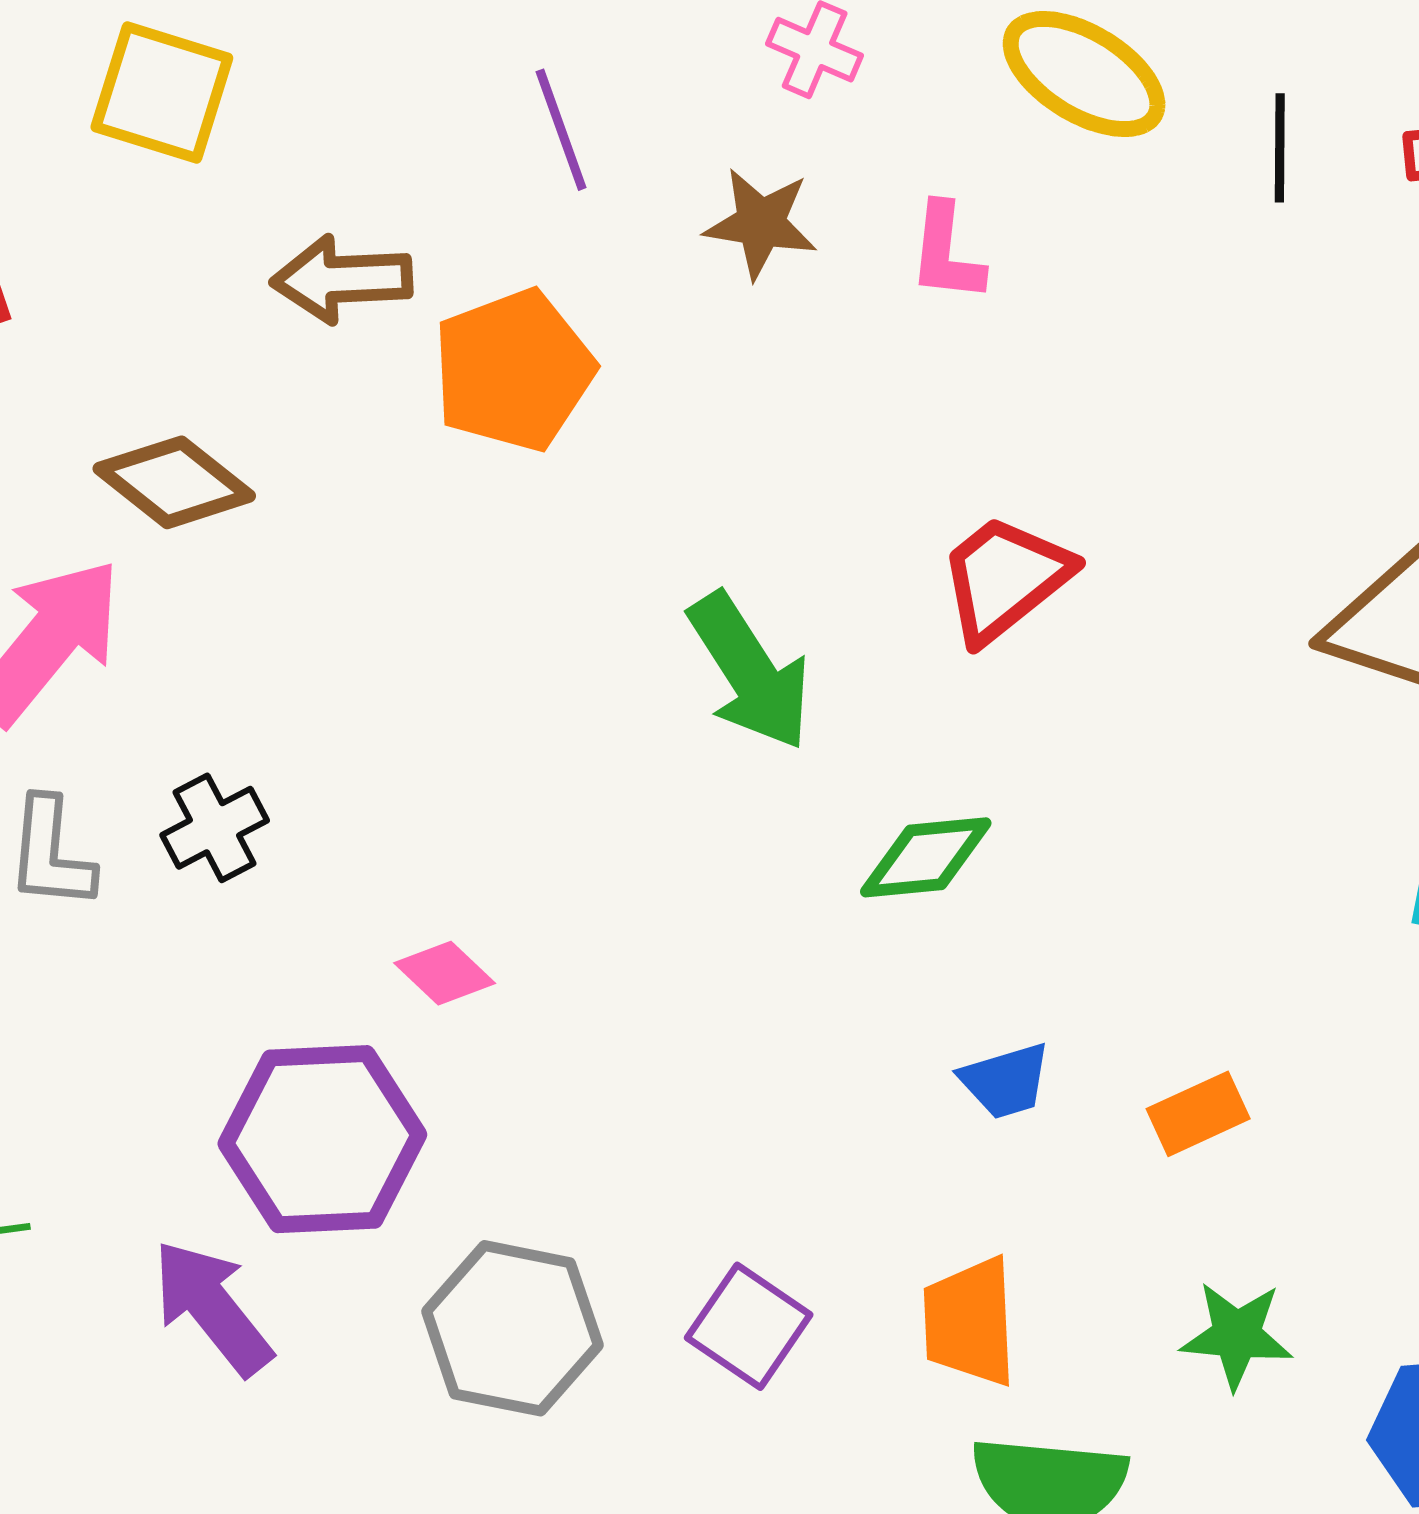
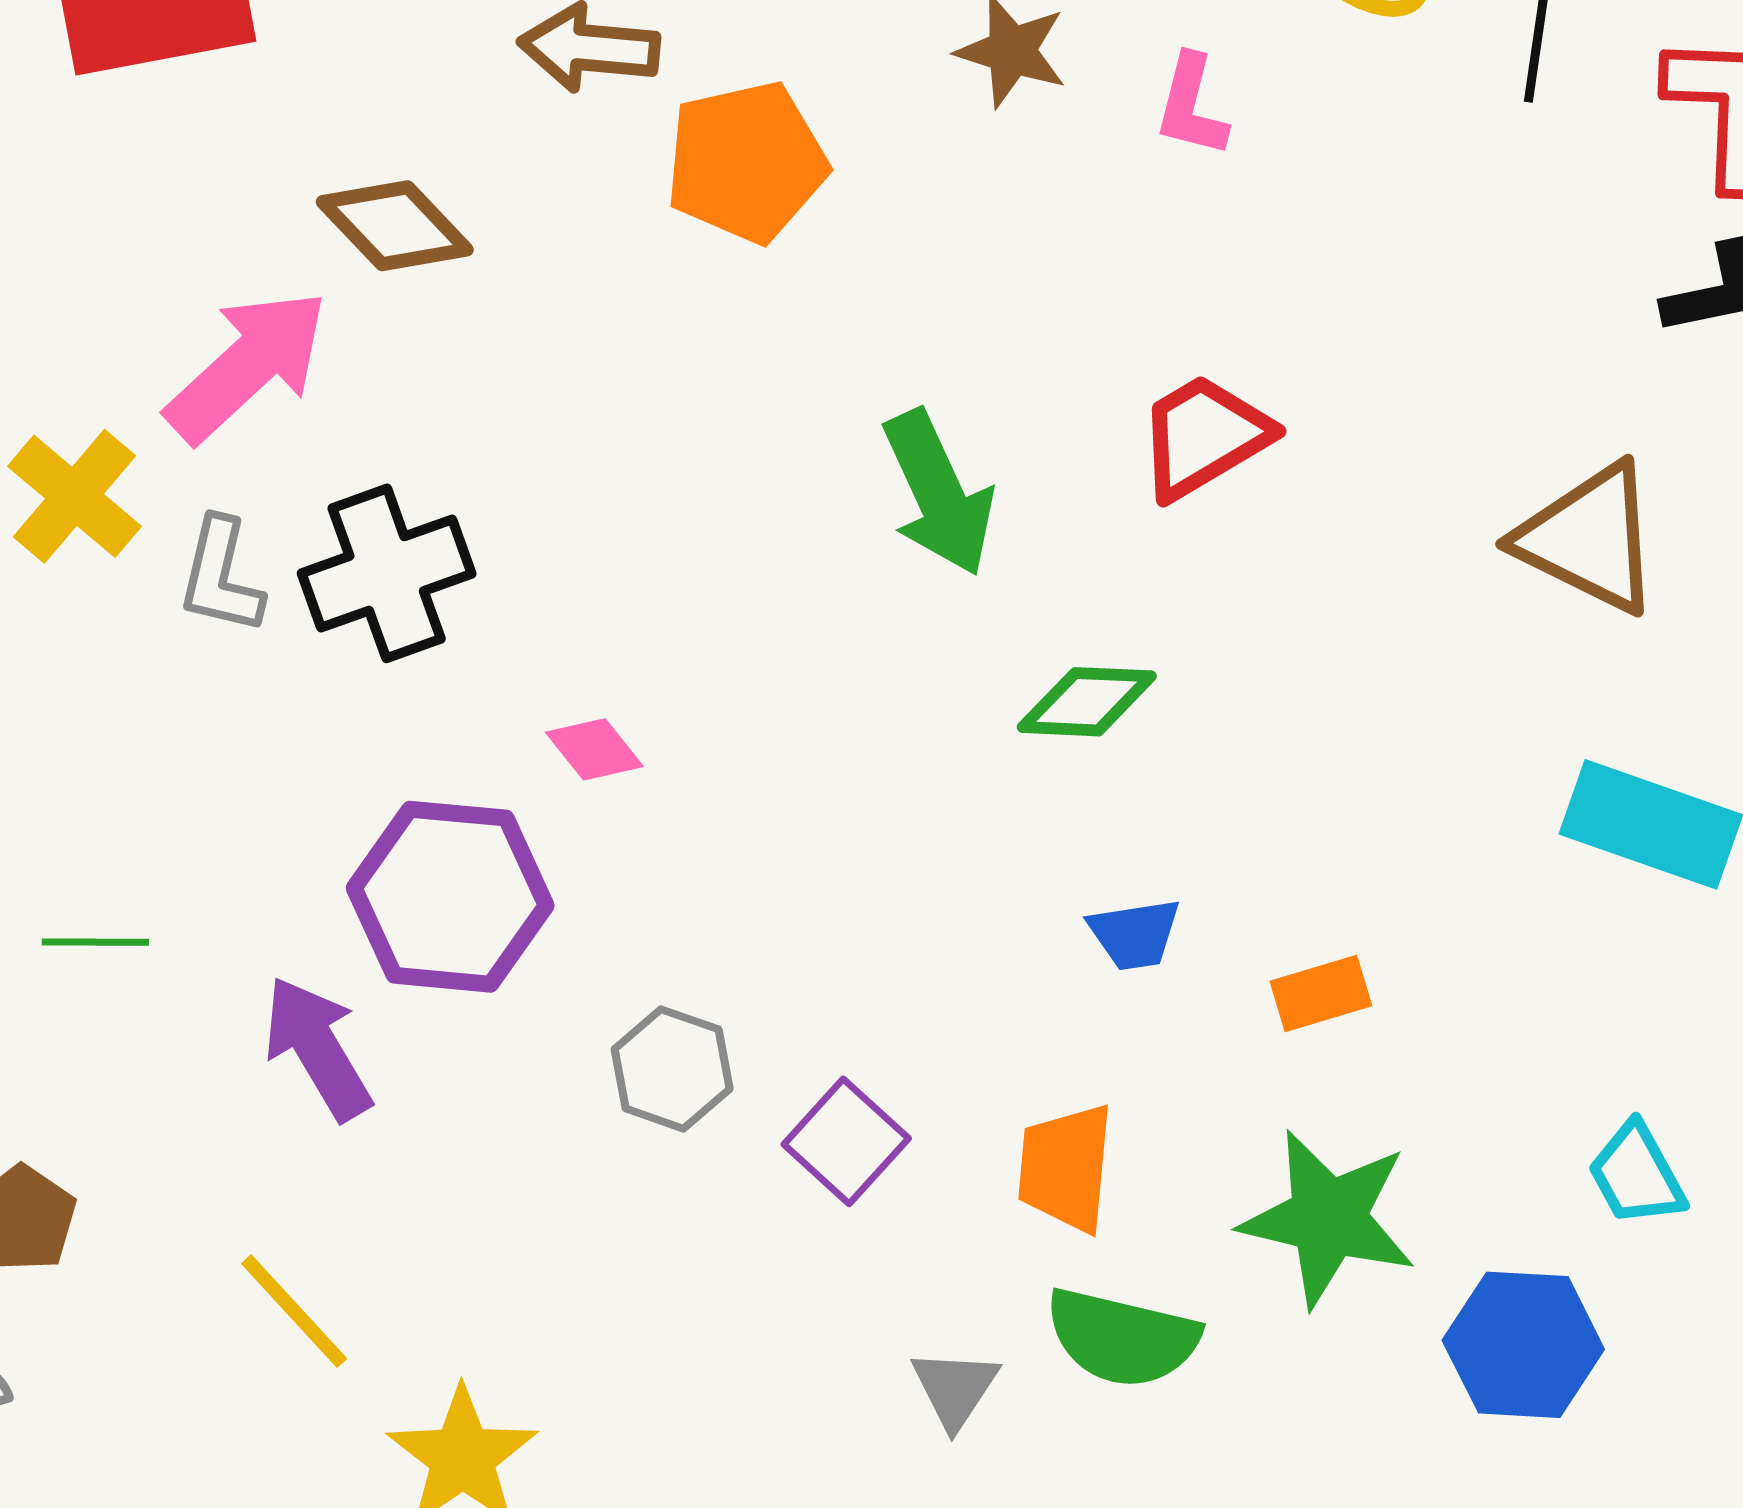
black cross: (215, 828) -> (387, 573), size x1.6
gray hexagon: (512, 1328) -> (672, 1069), moved, size x0.7
green star: (1237, 1335) -> (1328, 1218), size x1.6

